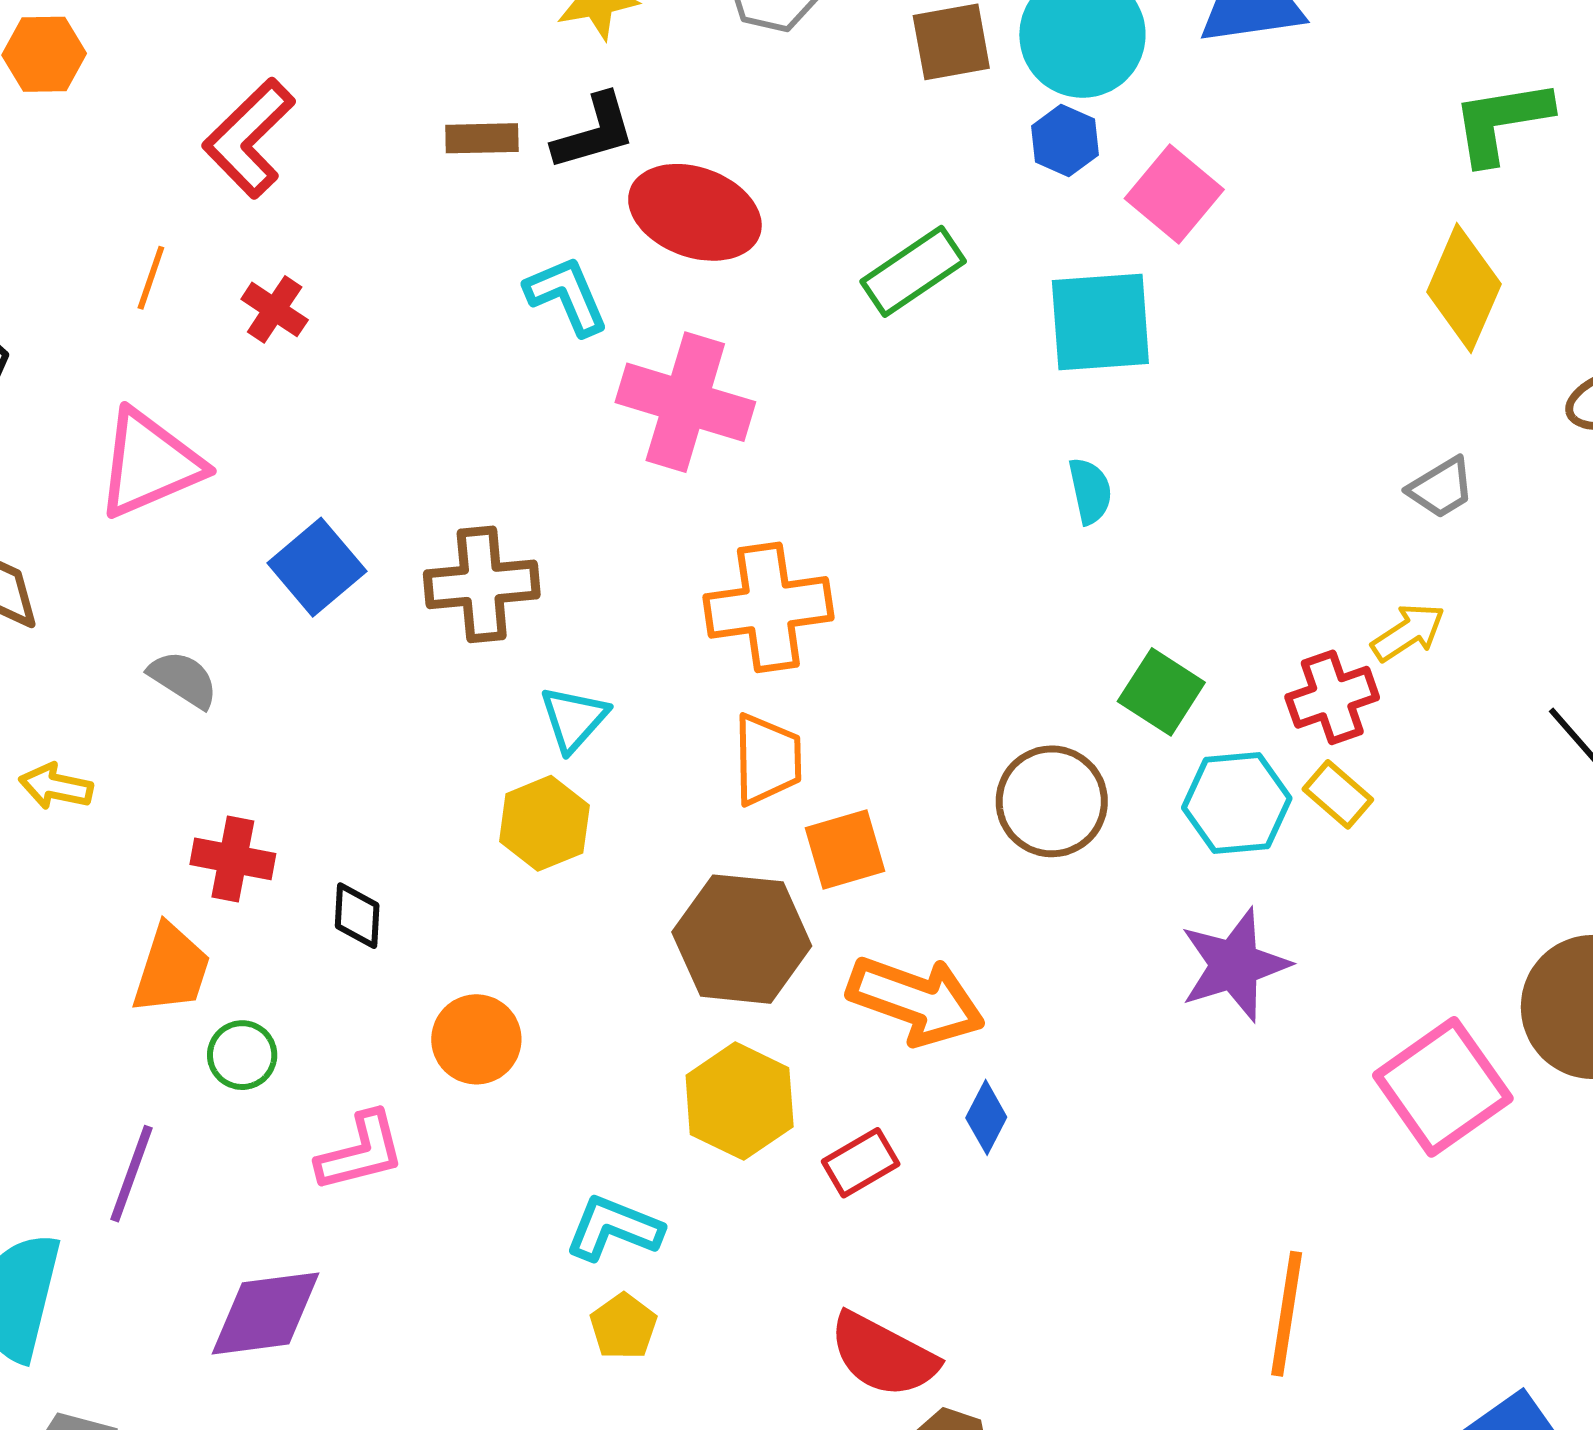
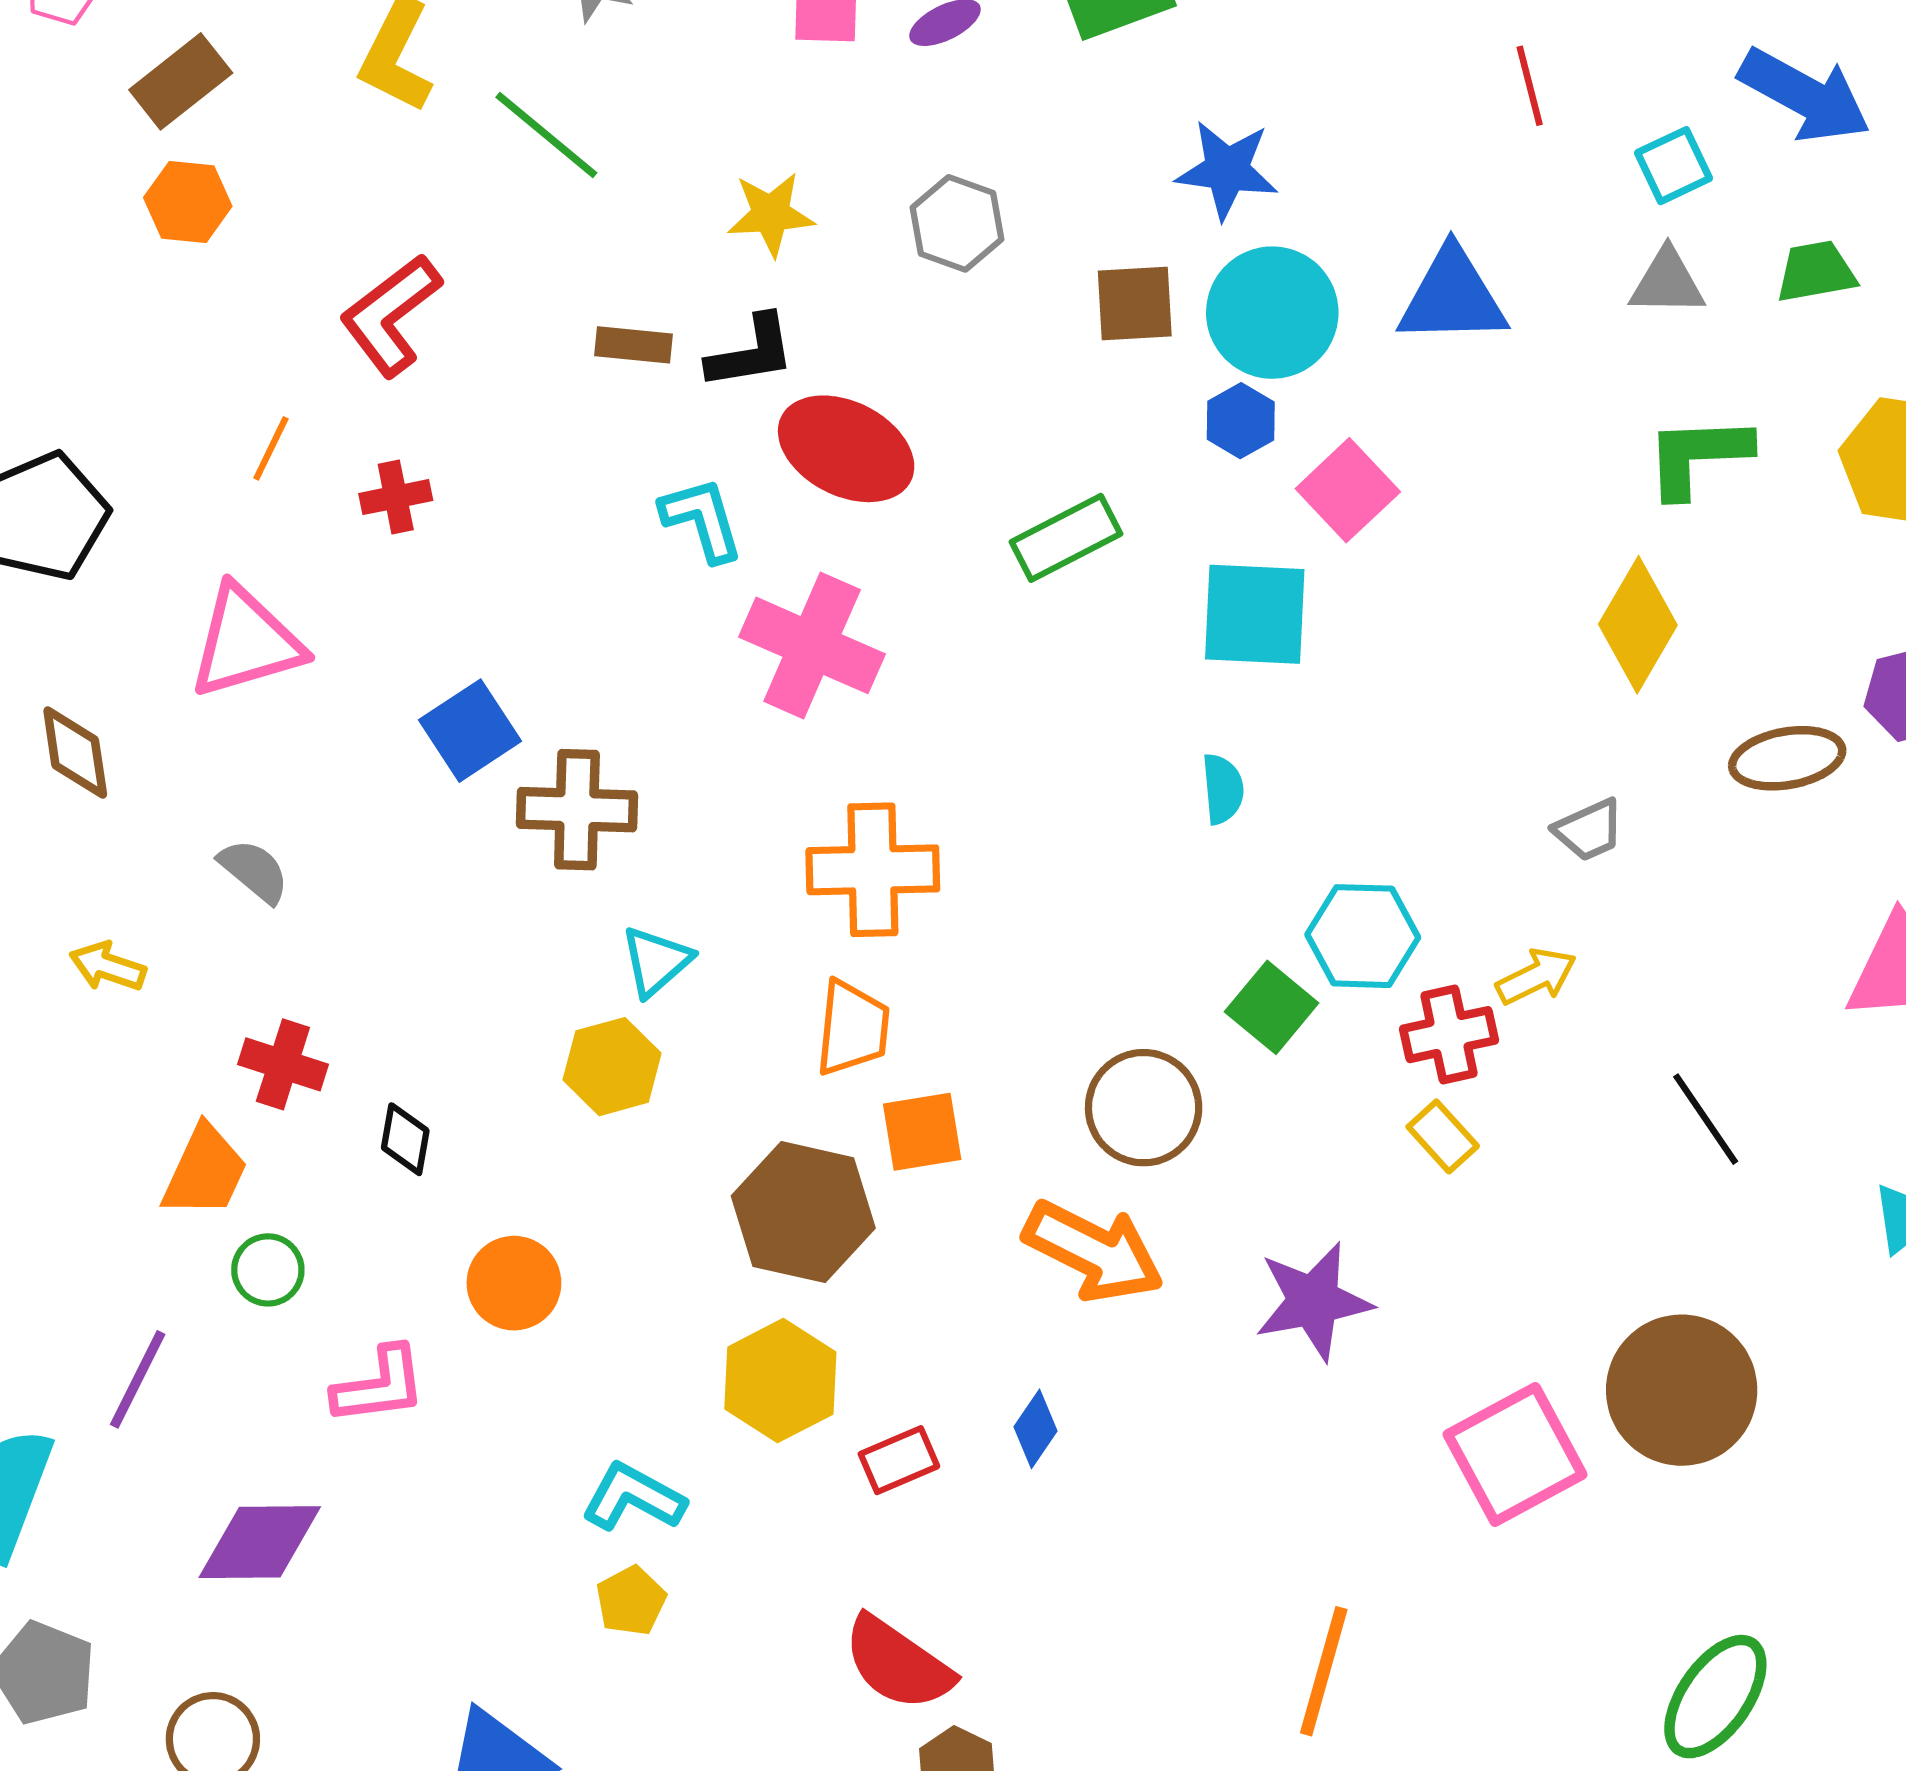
red cross: (275, 309) -> (396, 497), turned 38
blue square: (317, 567) -> (470, 731), moved
cyan hexagon: (1237, 803) -> (1363, 936), moved
orange arrow: (916, 1000) -> (1093, 1251), moved

